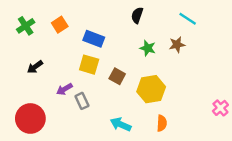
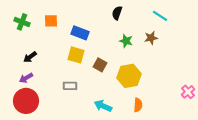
orange square: (60, 25) -> (51, 21), turned 32
green cross: (26, 26) -> (22, 22), turned -35
purple arrow: (64, 89) -> (26, 78), moved
gray rectangle: (82, 101) -> (70, 86), turned -64

